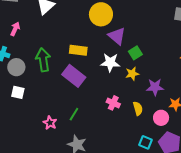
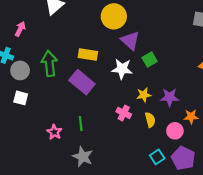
yellow star: (132, 74) -> (144, 95), moved
green line: (74, 114) -> (81, 124), turned -40
cyan square: (145, 142) -> (157, 157), turned 32

